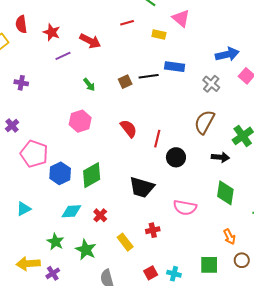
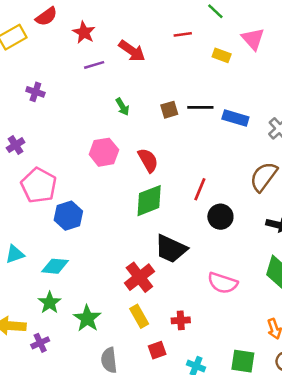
red semicircle: (21, 24) -> (46, 17), turned -126
blue rectangle: (175, 67) -> (235, 118), moved
red semicircle: (129, 129) -> (148, 160), moved
green diamond: (92, 175) -> (149, 201), moved
cyan diamond: (71, 211) -> (55, 266), moved
red cross: (100, 215) -> (139, 277), moved, size x1.6
red cross: (153, 230) -> (181, 320), moved
red square: (151, 273) -> (157, 350), moved

